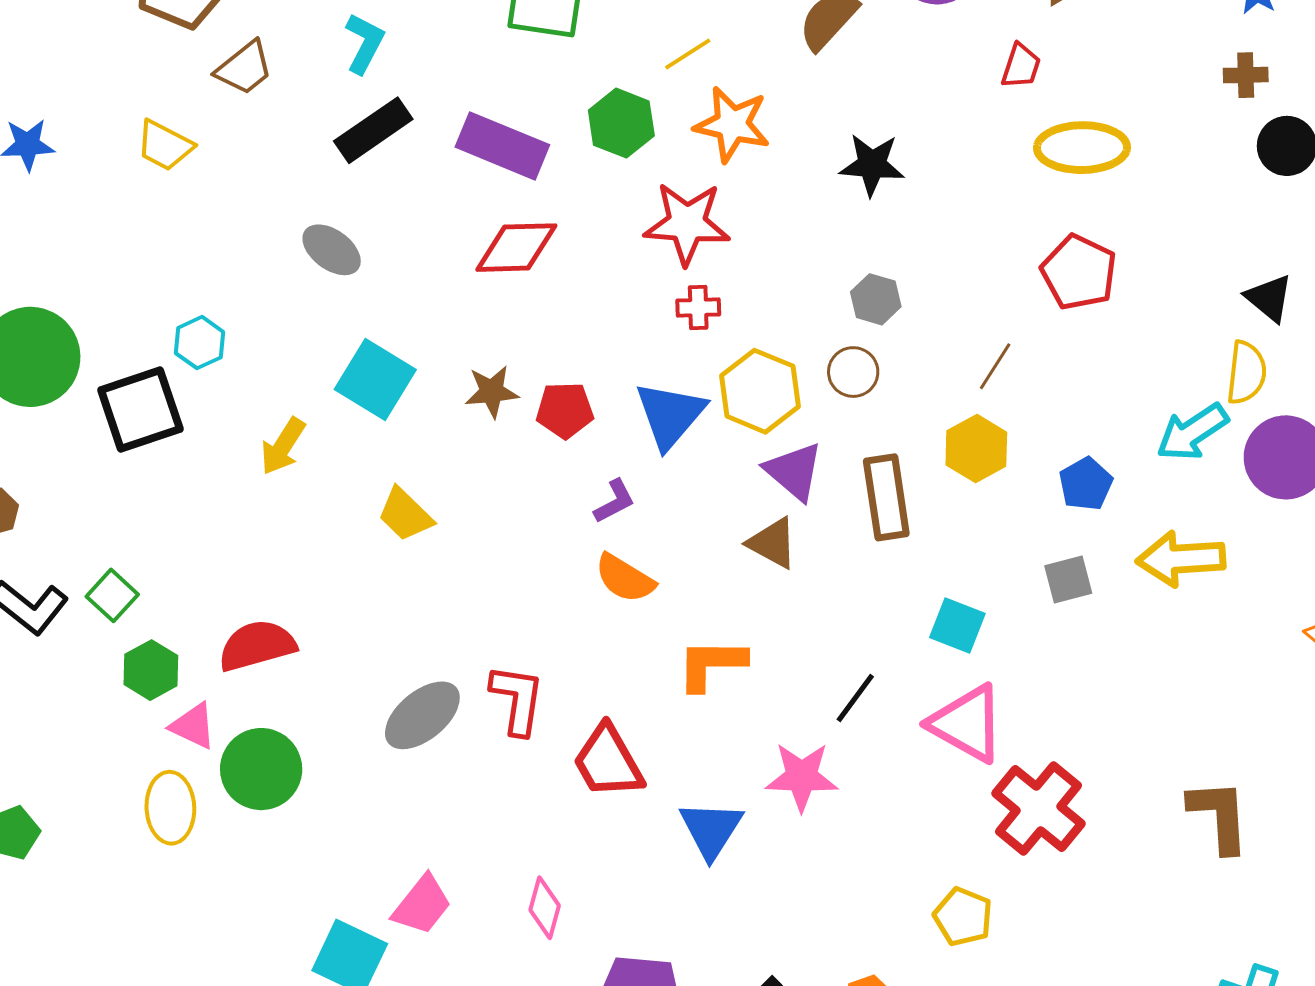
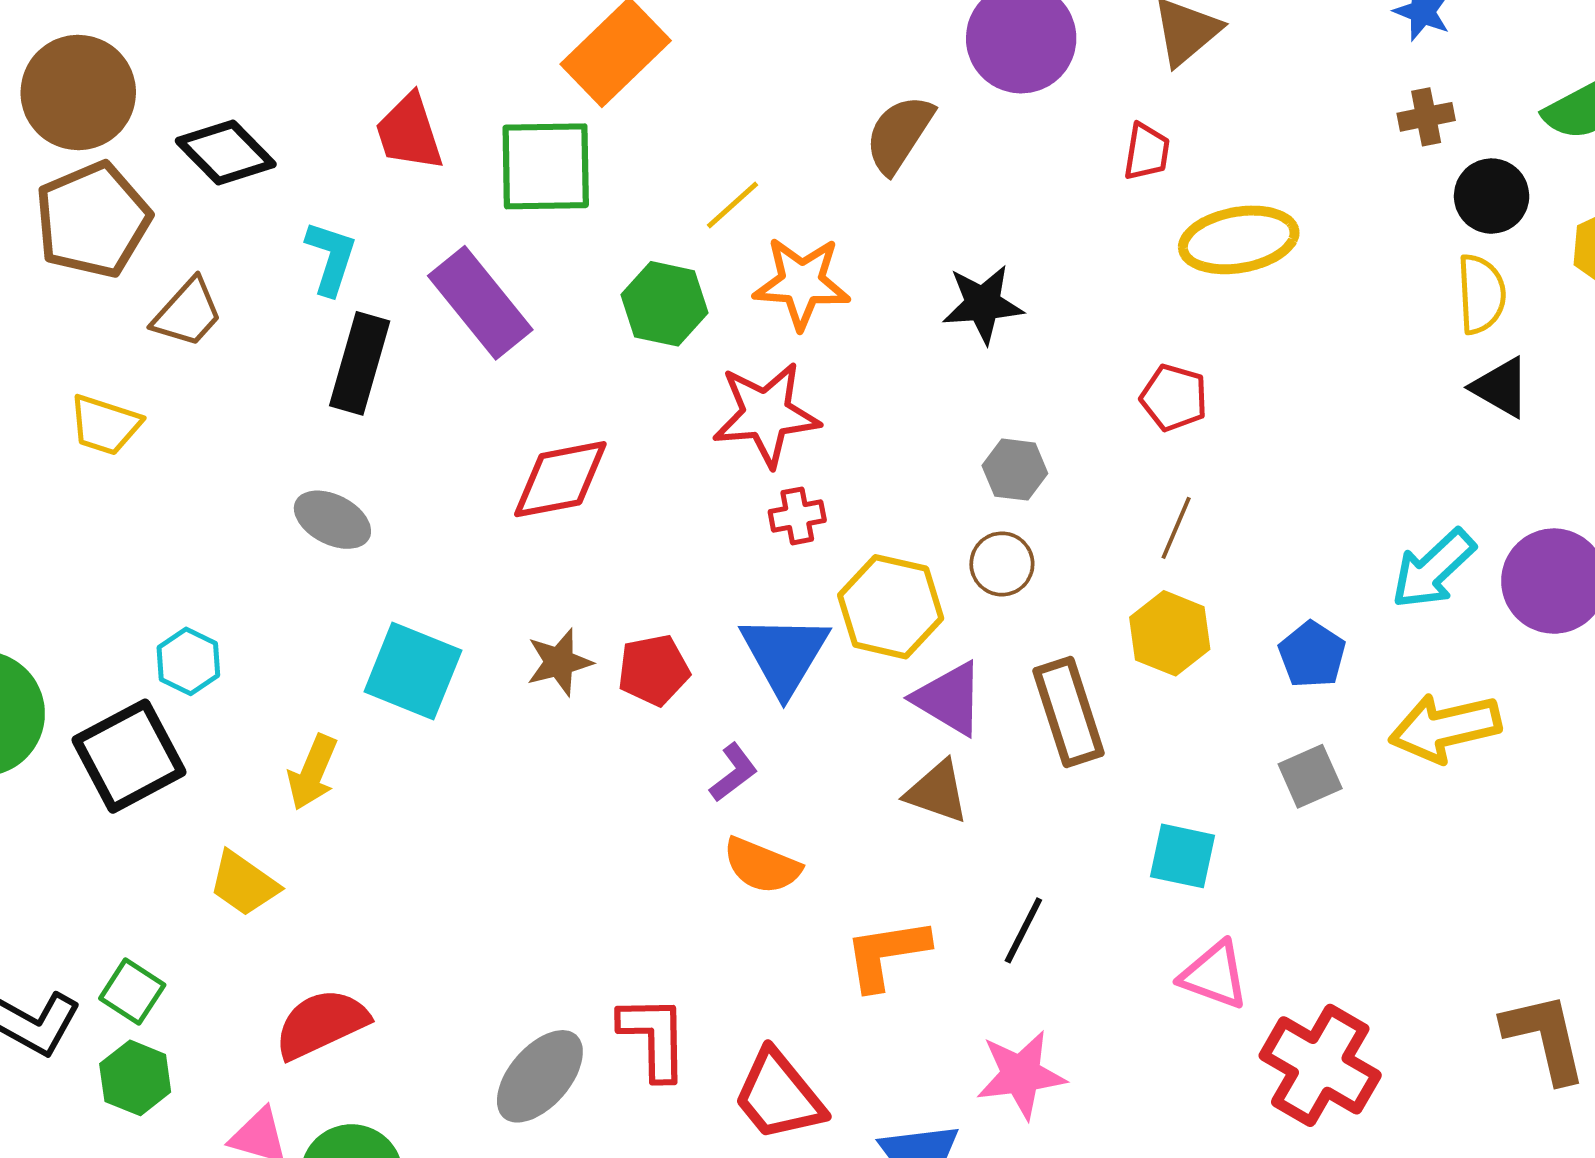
black rectangle: (373, 130) -> (360, 363), turned -30
purple rectangle: (502, 146) -> (480, 303), moved, turned 38
red pentagon: (1079, 272) -> (1174, 398), moved, size x0.7
yellow semicircle: (1246, 373) -> (1481, 294), moved
yellow trapezoid: (405, 514) -> (244, 884), moved
green hexagon: (151, 670) -> (135, 1078), moved
black line: (855, 698) -> (1023, 930), moved
pink triangle: (967, 724) -> (1214, 975), size x0.7

